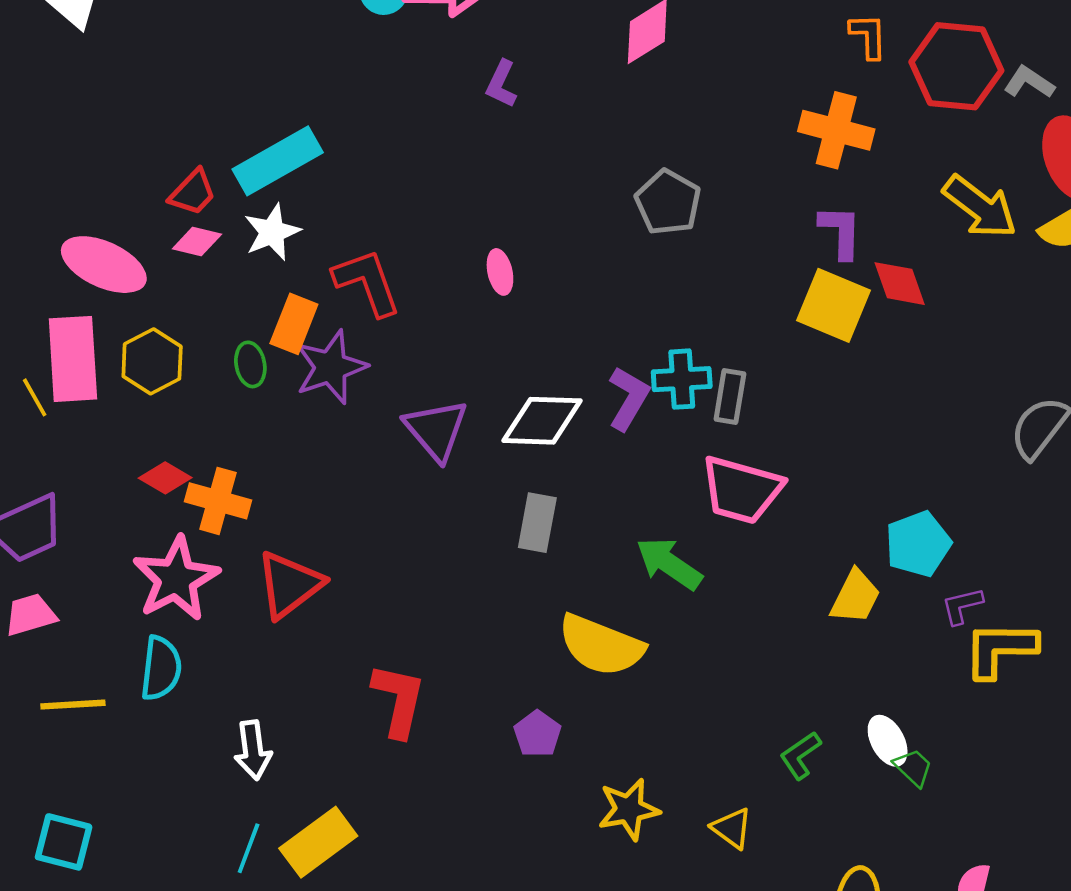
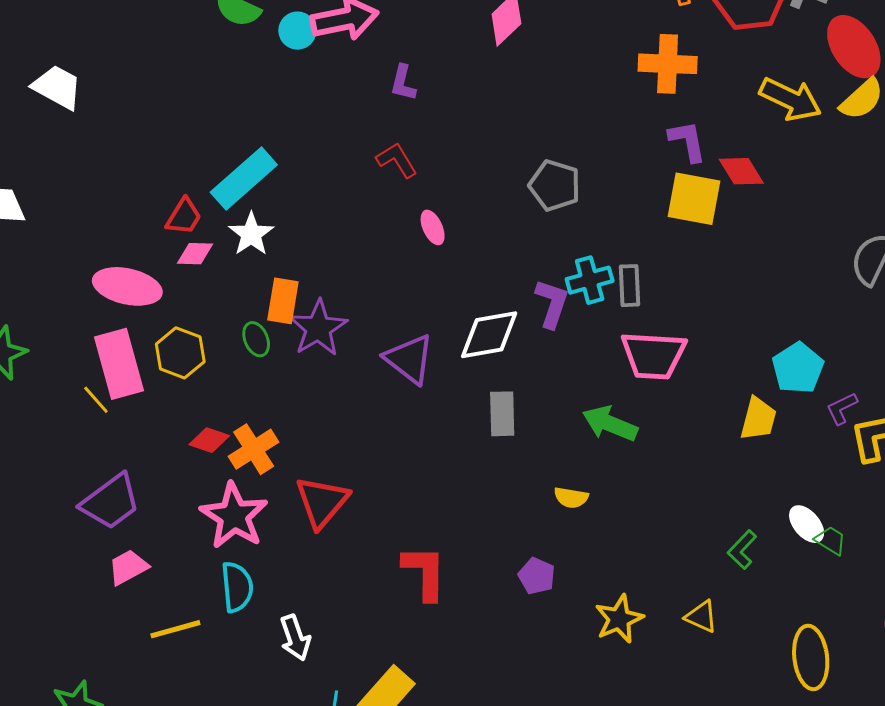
gray pentagon: (668, 202) -> (555, 185), moved
red L-shape: (367, 282) -> (397, 160), moved, size x0.7
orange cross: (218, 501) -> (254, 449), turned -36
yellow semicircle: (601, 645) -> (571, 498), size x0.5
white arrow: (253, 750) -> (295, 638), moved

